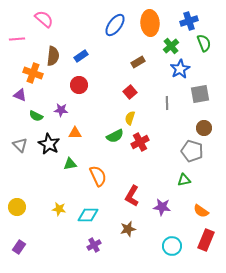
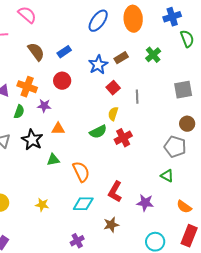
green cross: (171, 46) -> (153, 55), moved
brown semicircle: (53, 56) -> (36, 52), turned -42
blue star: (180, 69) -> (98, 65), moved
orange cross: (33, 73) -> (27, 87), moved
gray line: (167, 103) -> (137, 97), moved
green semicircle: (36, 116) -> (19, 112), turned -96
green triangle: (184, 180) -> (167, 176), turned 40
cyan diamond: (88, 215) -> (83, 204), moved

